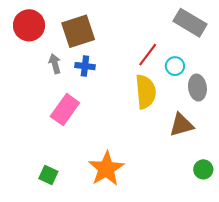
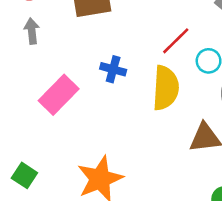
gray arrow: (55, 64) -> (32, 31), moved
blue cross: (85, 66) -> (113, 69), moved

